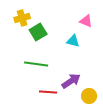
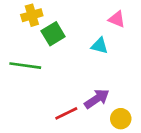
green line: (36, 64) -> (25, 66), moved
red line: (48, 92) -> (66, 113), turned -30

